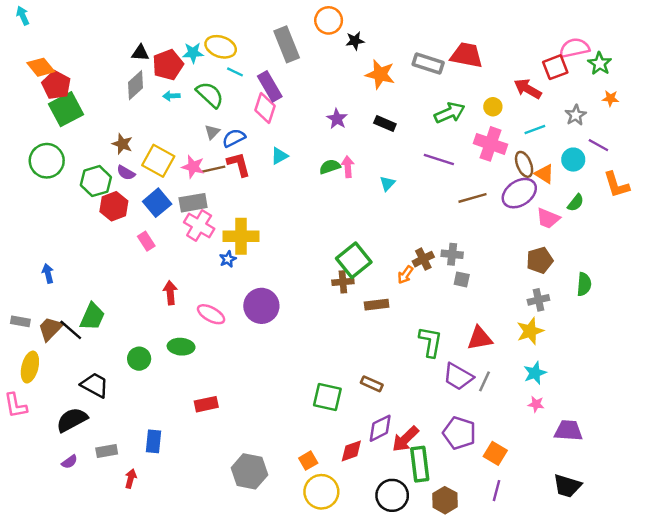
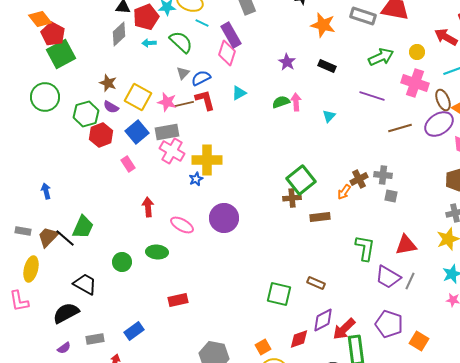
blue rectangle: (153, 441) -> (134, 331), turned 48

